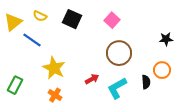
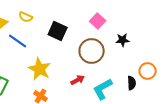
black square: (72, 19) -> (58, 31), moved
black star: (166, 39) -> (123, 40), moved
brown circle: (119, 53) -> (92, 51), moved

